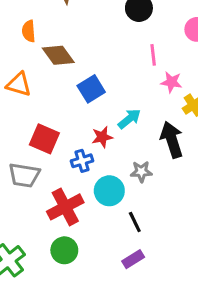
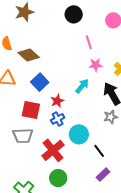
pink star: (171, 82) -> (96, 65), moved
blue square: (91, 89) -> (40, 82), moved
red star: (102, 137) -> (57, 101), moved
gray star: (141, 172) -> (111, 117), moved

